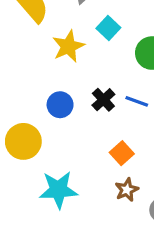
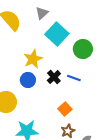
cyan square: (108, 28) -> (57, 34), size x1.6
yellow star: (68, 46) -> (33, 59), moved

